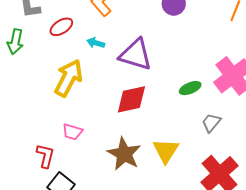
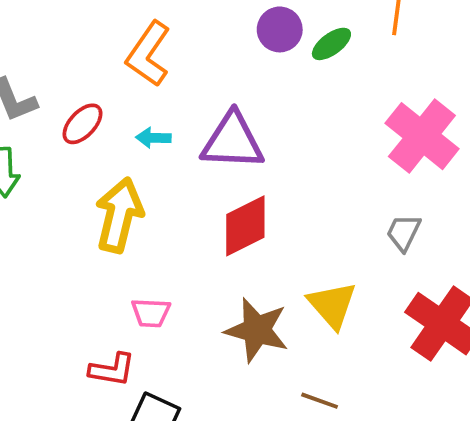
green ellipse: (190, 88) -> (331, 44), moved
red L-shape: (45, 156) -> (112, 370), turned 100

